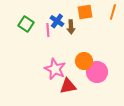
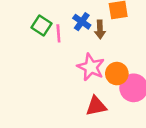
pink line: (48, 30) -> (58, 33), moved
pink star: (55, 69) -> (91, 67), moved

